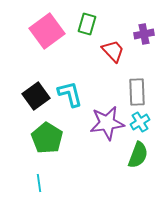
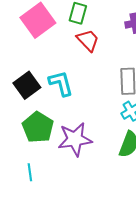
red trapezoid: (113, 51) -> (88, 40), moved
purple star: (107, 123) -> (75, 139), moved

